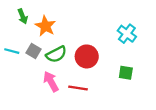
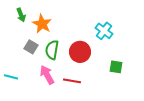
cyan cross: (127, 34) -> (104, 31), moved
cyan line: (12, 51) -> (11, 77), moved
green semicircle: (56, 54) -> (52, 50), turned 126

